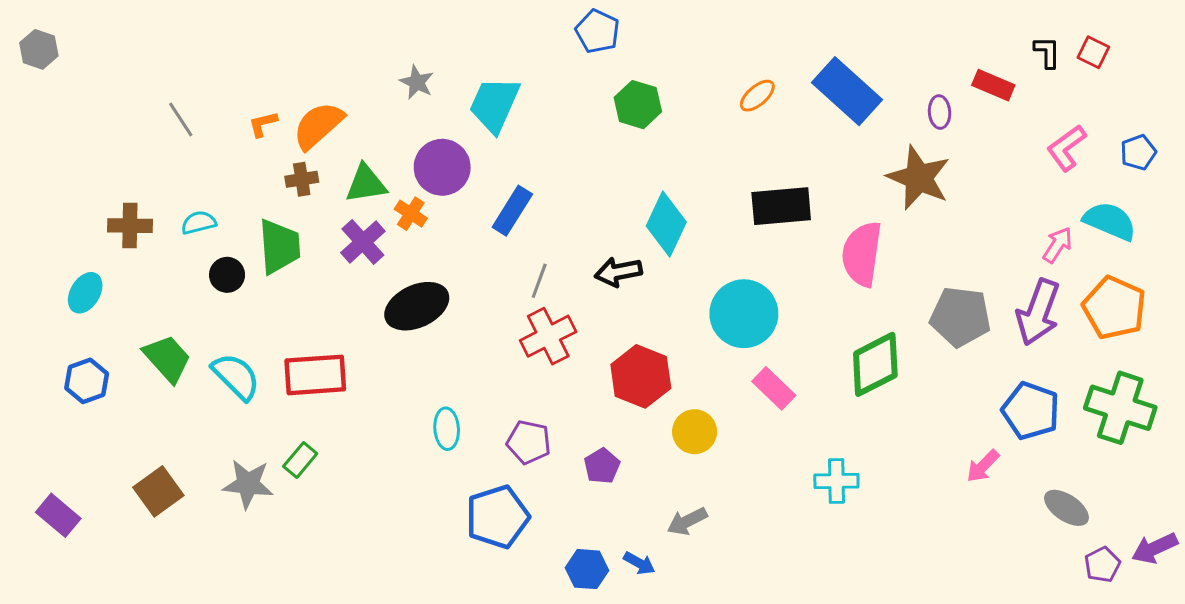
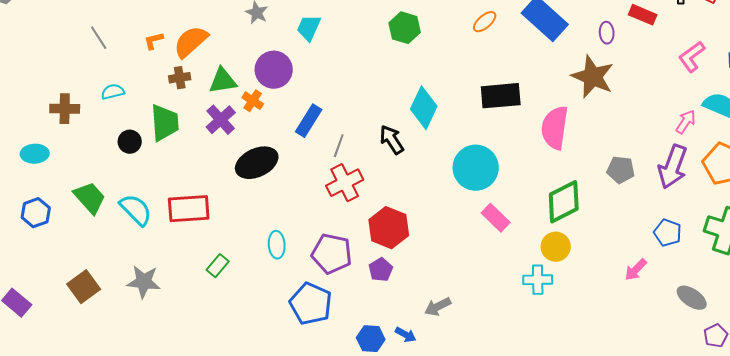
cyan trapezoid: (494, 105) -> (309, 28), size x0.7
blue rectangle: (512, 211) -> (309, 121), moved
cyan semicircle: (199, 223) -> (113, 92), moved
black arrow: (618, 272) -> (392, 140), turned 68
cyan ellipse: (85, 293) -> (35, 154), turned 56
gray pentagon: (960, 317) -> (621, 170), size x0.7
red hexagon: (641, 376) -> (389, 228), moved
blue pentagon: (1031, 411) -> (668, 233), size x0.7
yellow circle: (695, 432) -> (556, 247), moved
purple pentagon: (529, 442) -> (332, 254), size x1.4
green rectangle: (300, 460) -> (218, 266), moved
blue pentagon: (497, 517) -> (311, 304), turned -30

